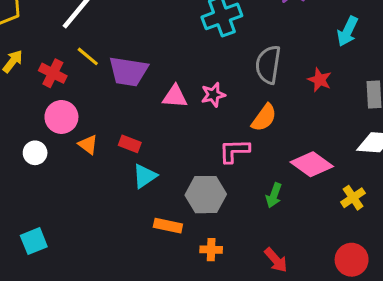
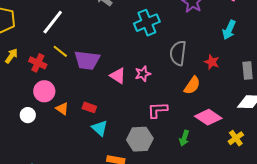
pink triangle: (175, 96) -> (118, 76), turned 30
orange semicircle: (264, 118) -> (192, 85), moved
cyan triangle: (145, 176) -> (100, 128), turned -42

